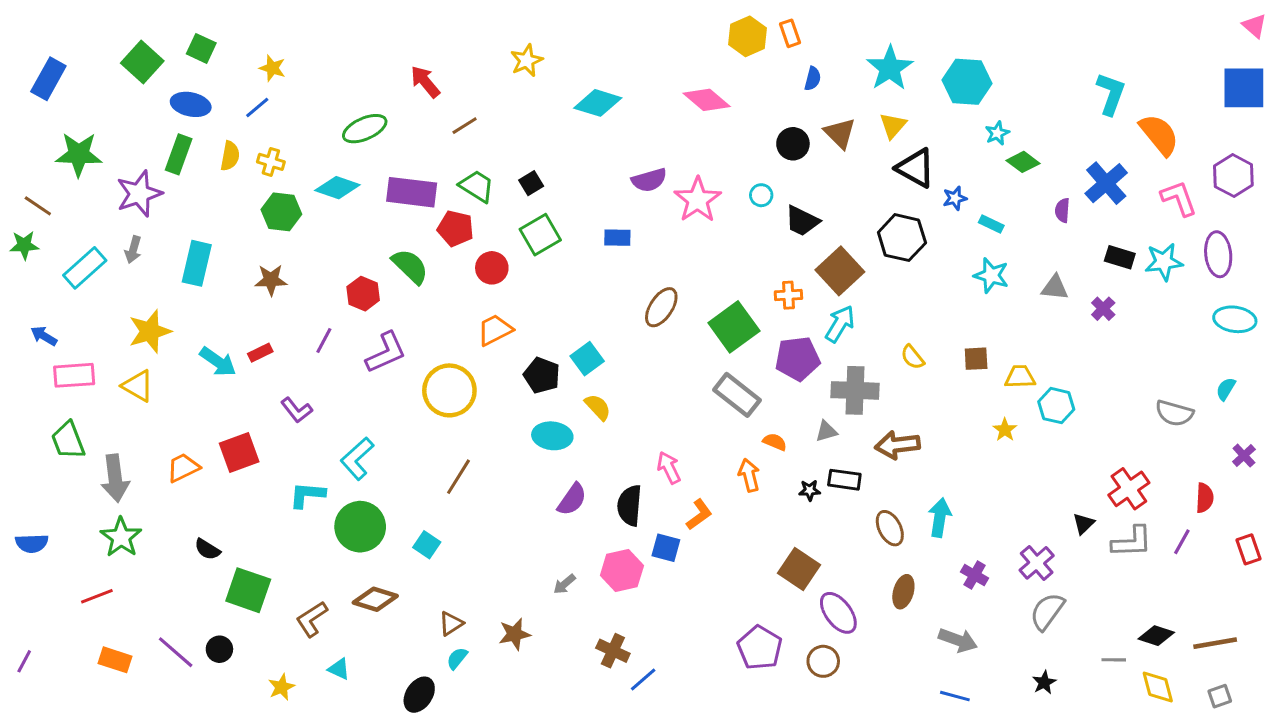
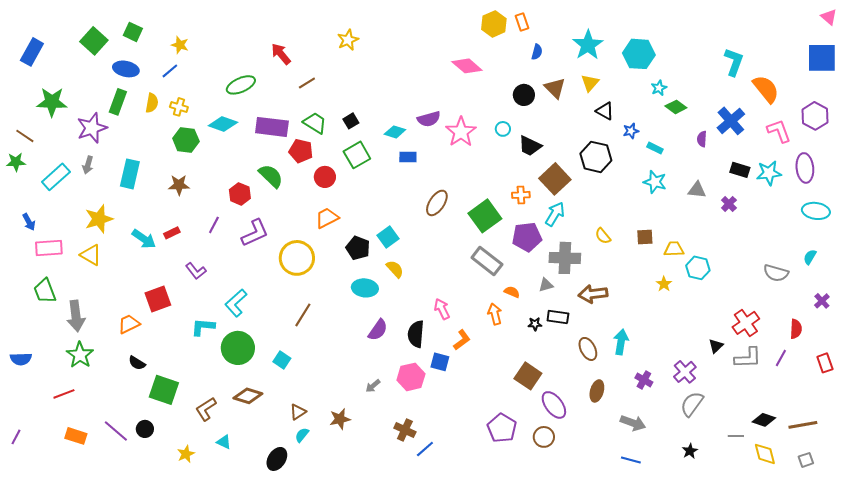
cyan diamond: (598, 103) -> (395, 132), moved, size x0.7
black triangle: (916, 168) -> (605, 111), size x0.7
blue arrow: (44, 336) -> (29, 222), turned -150
orange trapezoid: (183, 468) -> (129, 324), moved

